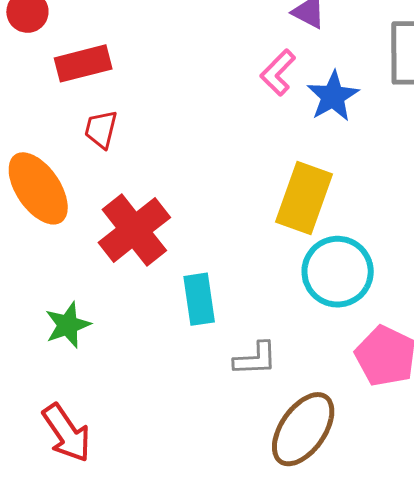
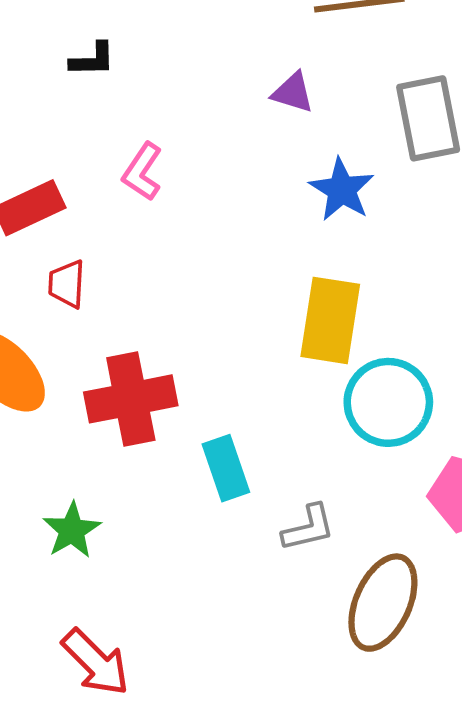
pink L-shape: (278, 73) -> (142, 172), moved
red cross: (134, 230) -> (131, 399), turned 38

